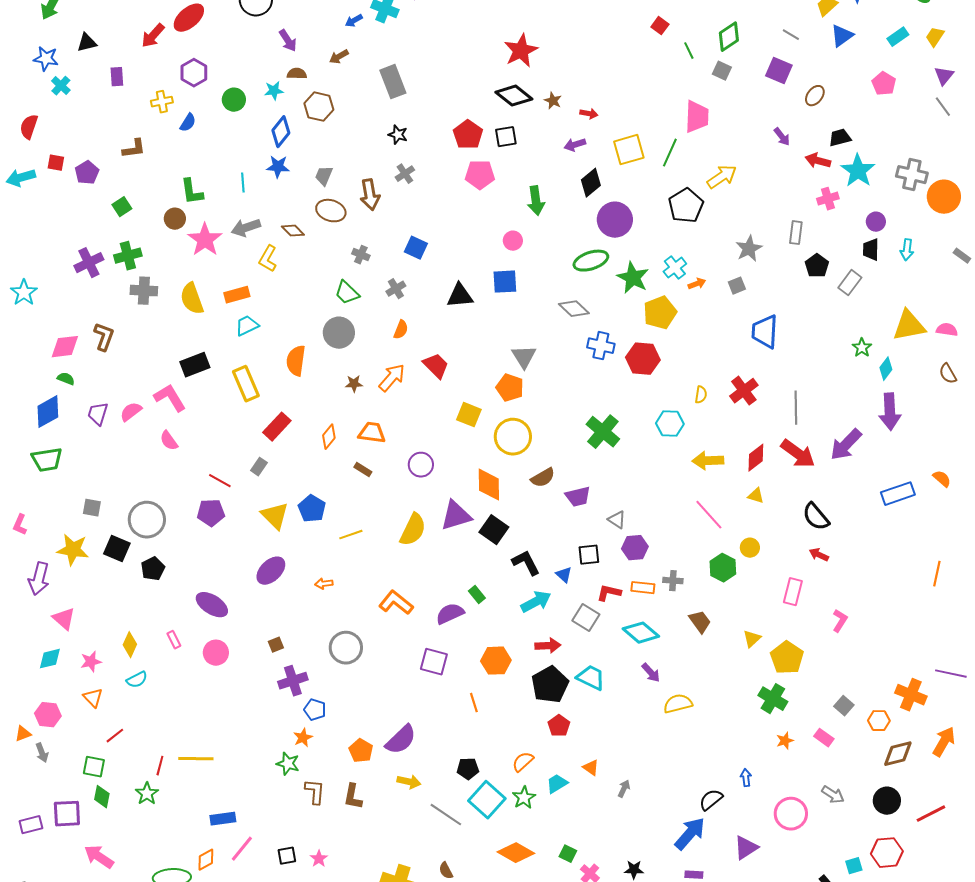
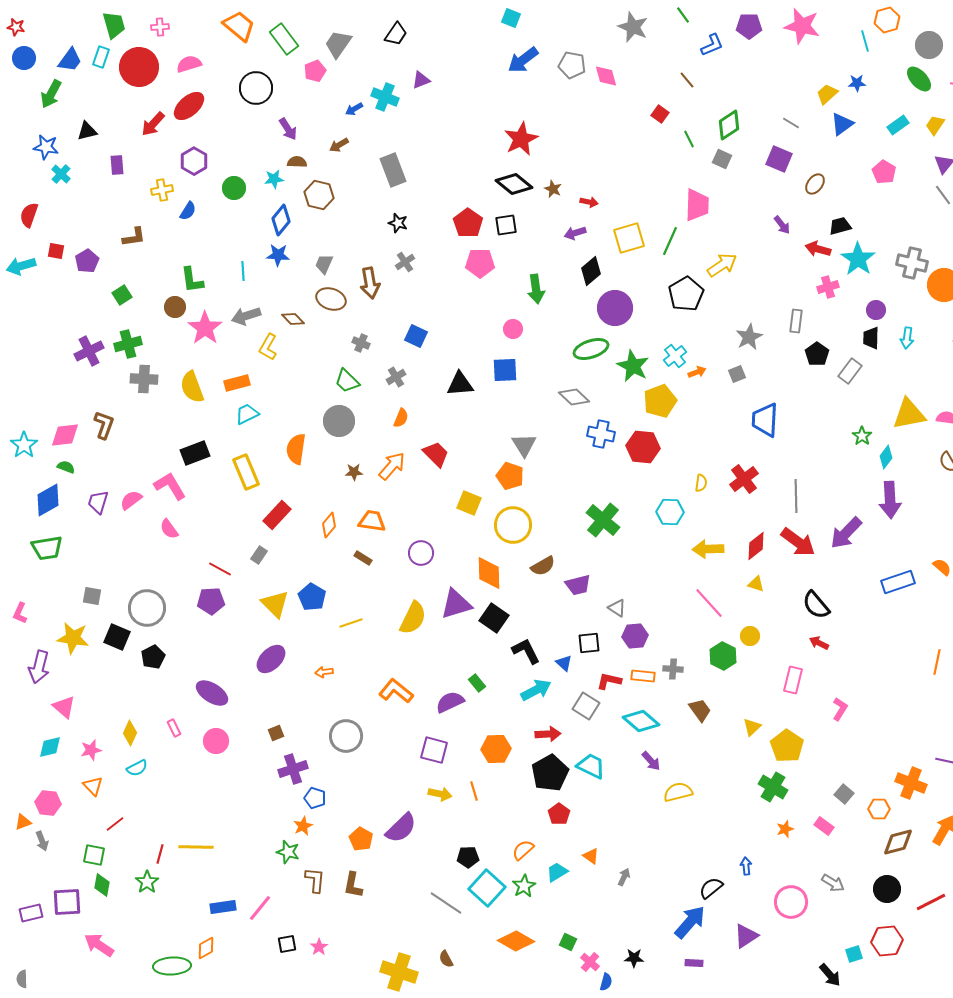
cyan star: (24, 293) -> (24, 445), moved
yellow arrow: (409, 782) -> (440, 794), moved
pink line: (242, 849) -> (260, 908), moved

